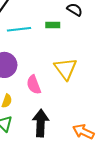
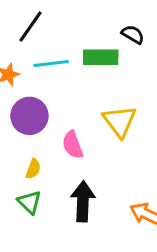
green rectangle: (53, 25) -> (101, 57), size x1.6

